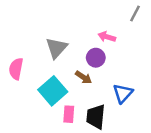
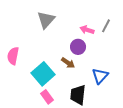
gray line: (135, 14) -> (106, 26), moved
gray triangle: (56, 48) -> (46, 20), moved
pink rectangle: (69, 114) -> (47, 97), moved, turned -40

